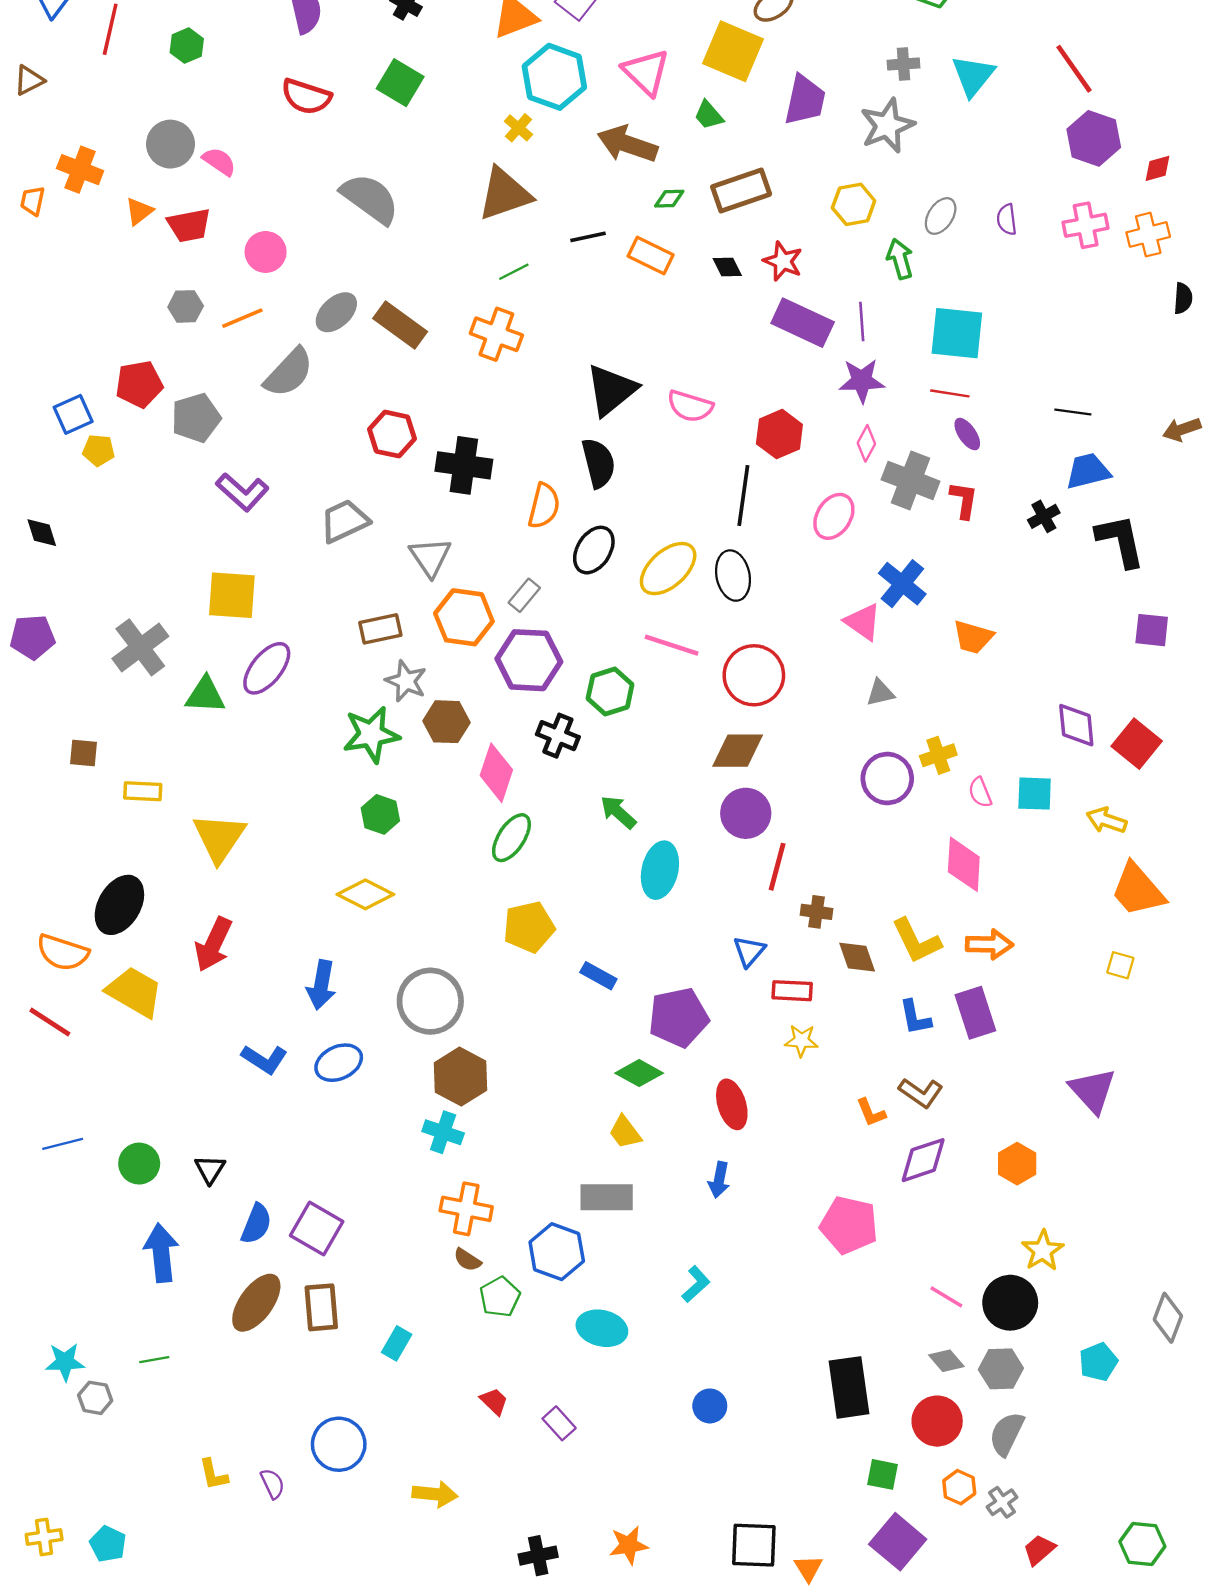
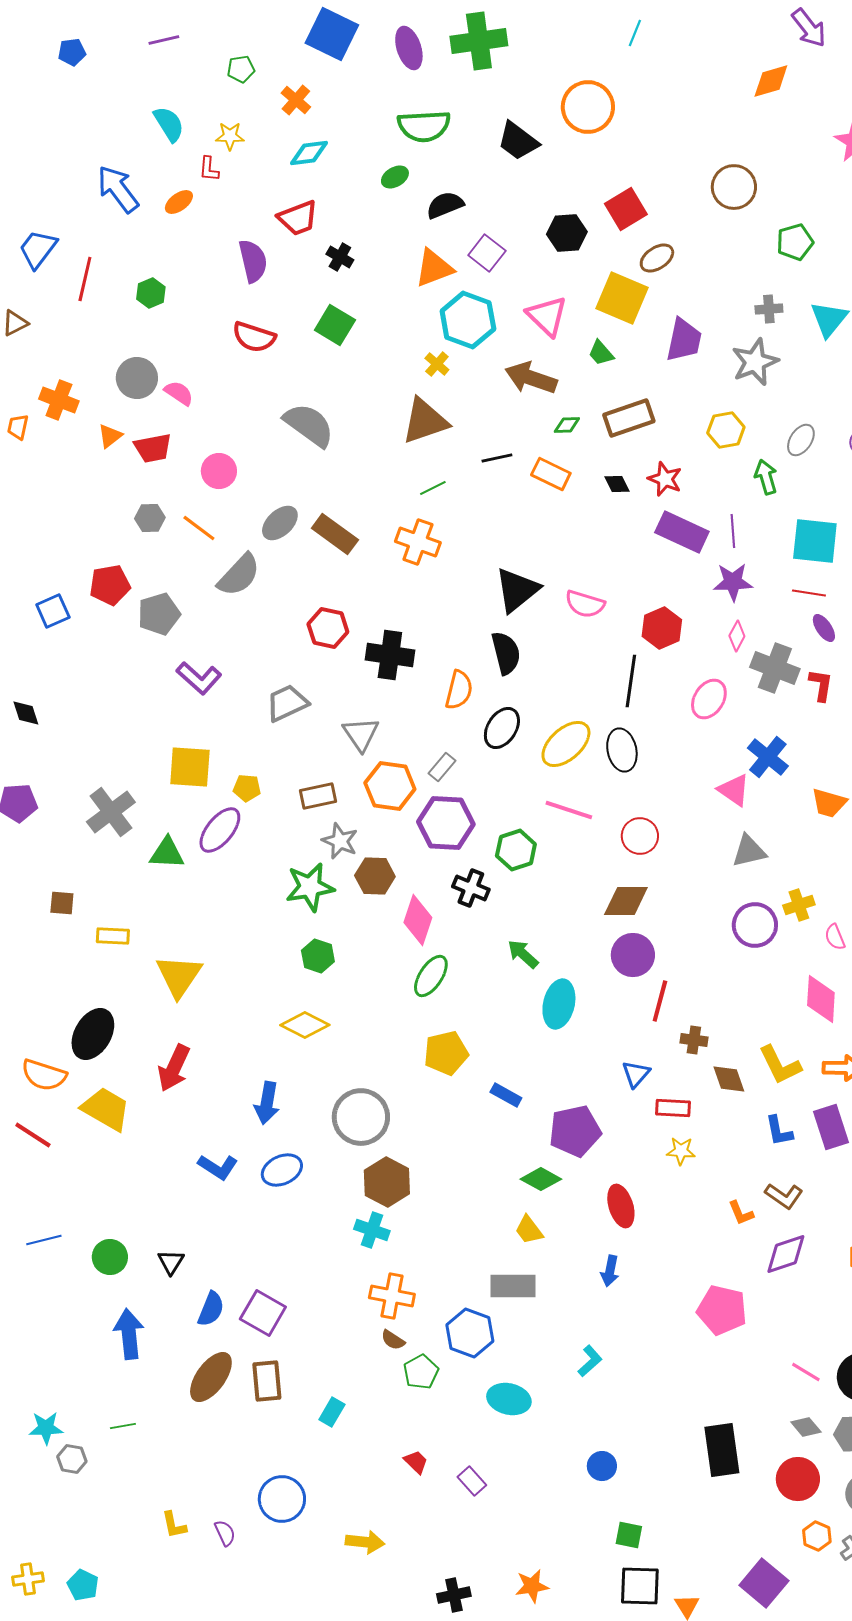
orange line: (242, 318) -> (199, 528), turned 60
yellow pentagon: (99, 450) -> (247, 788), moved
red circle: (754, 675) -> (640, 836), size x0.7
gray triangle: (880, 693) -> (749, 851), size x1.4
green square: (883, 1474) -> (629, 1535), moved

